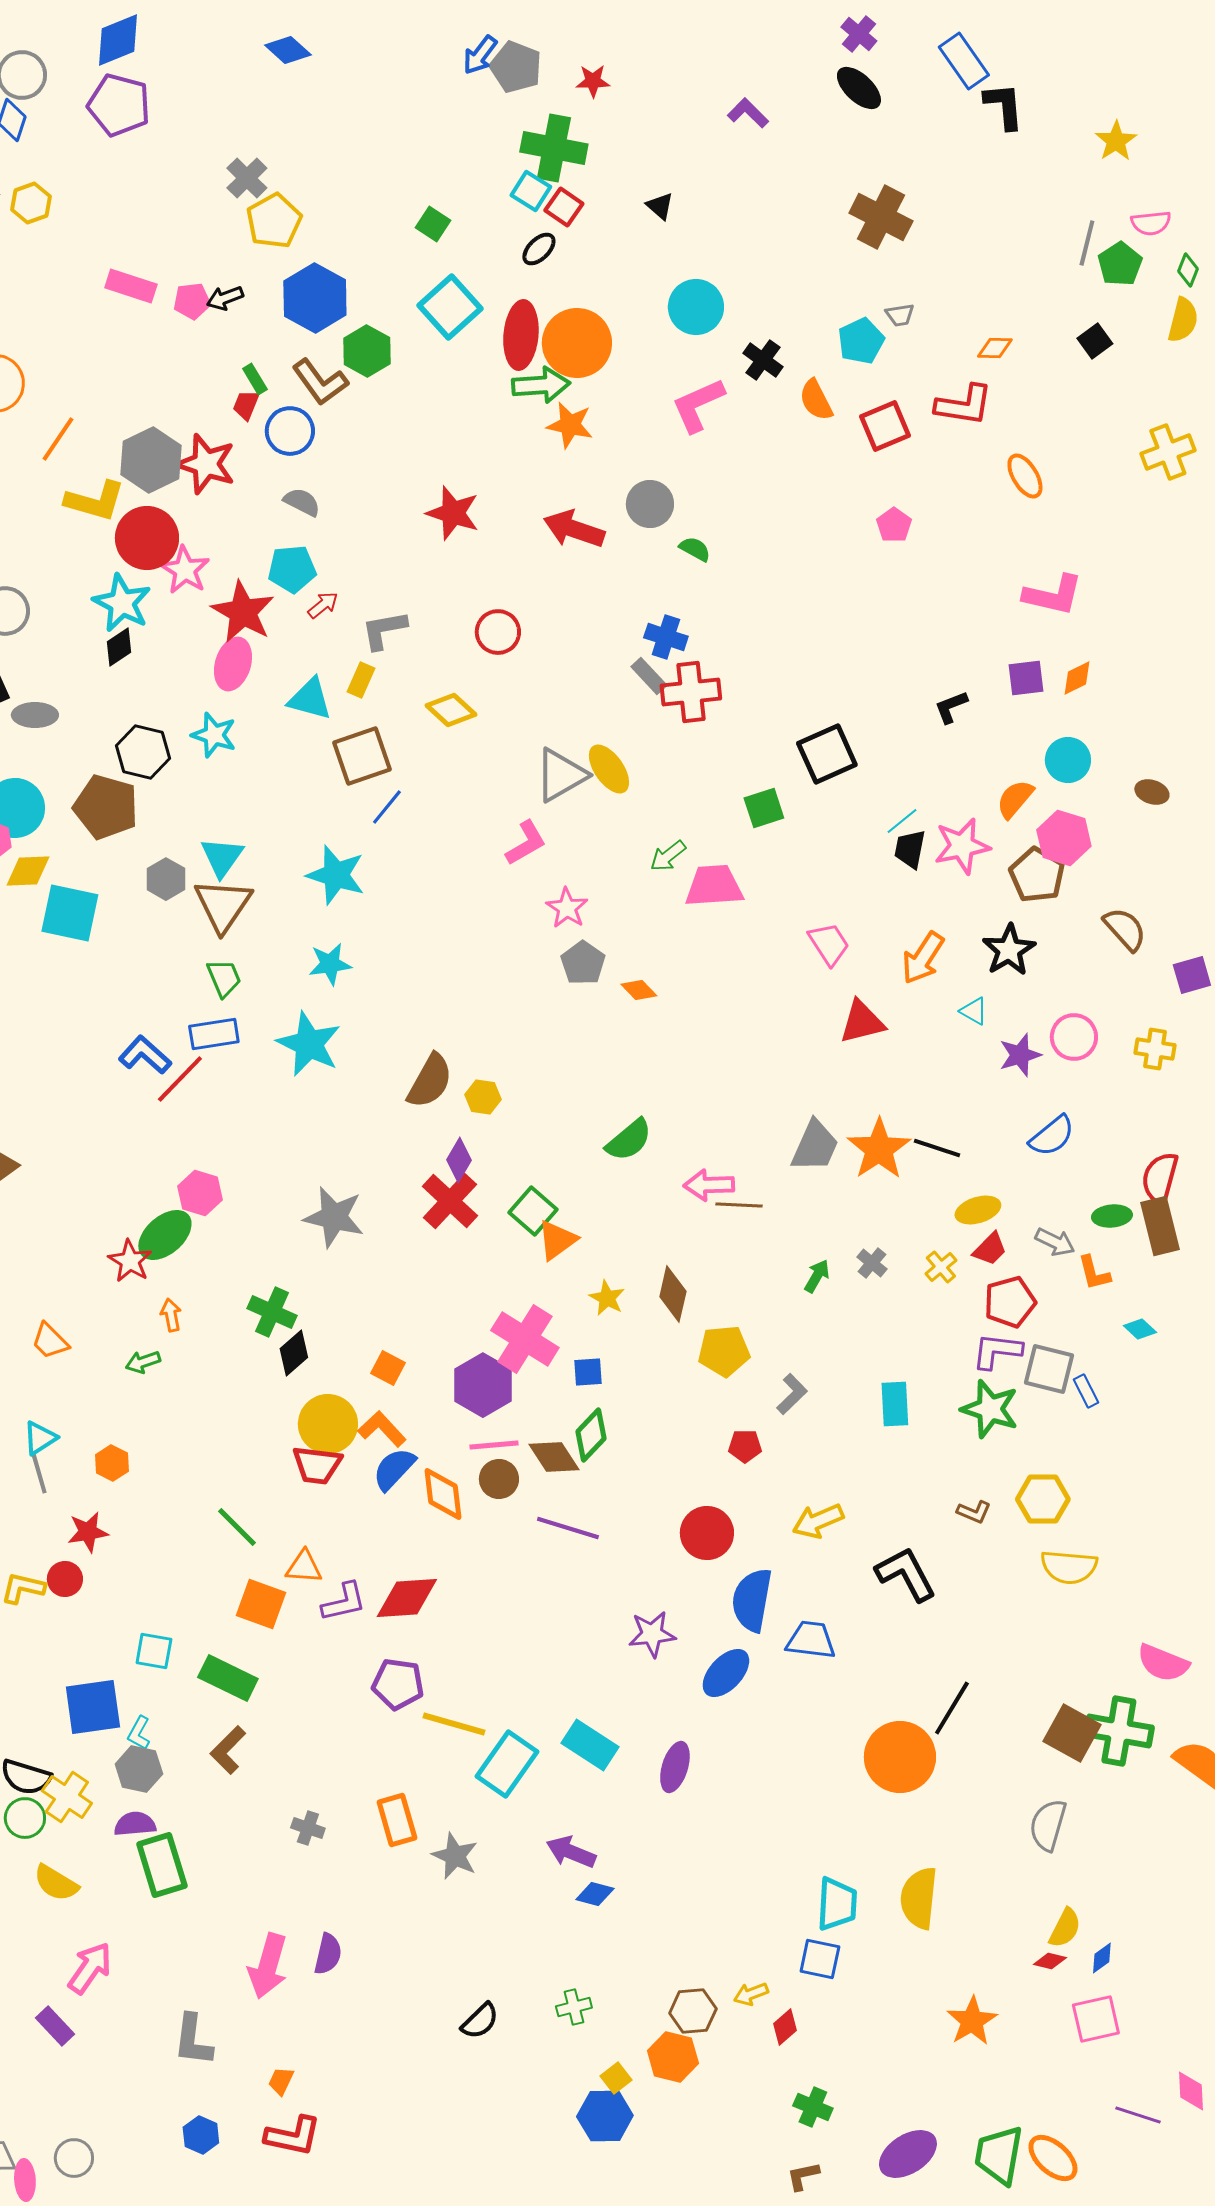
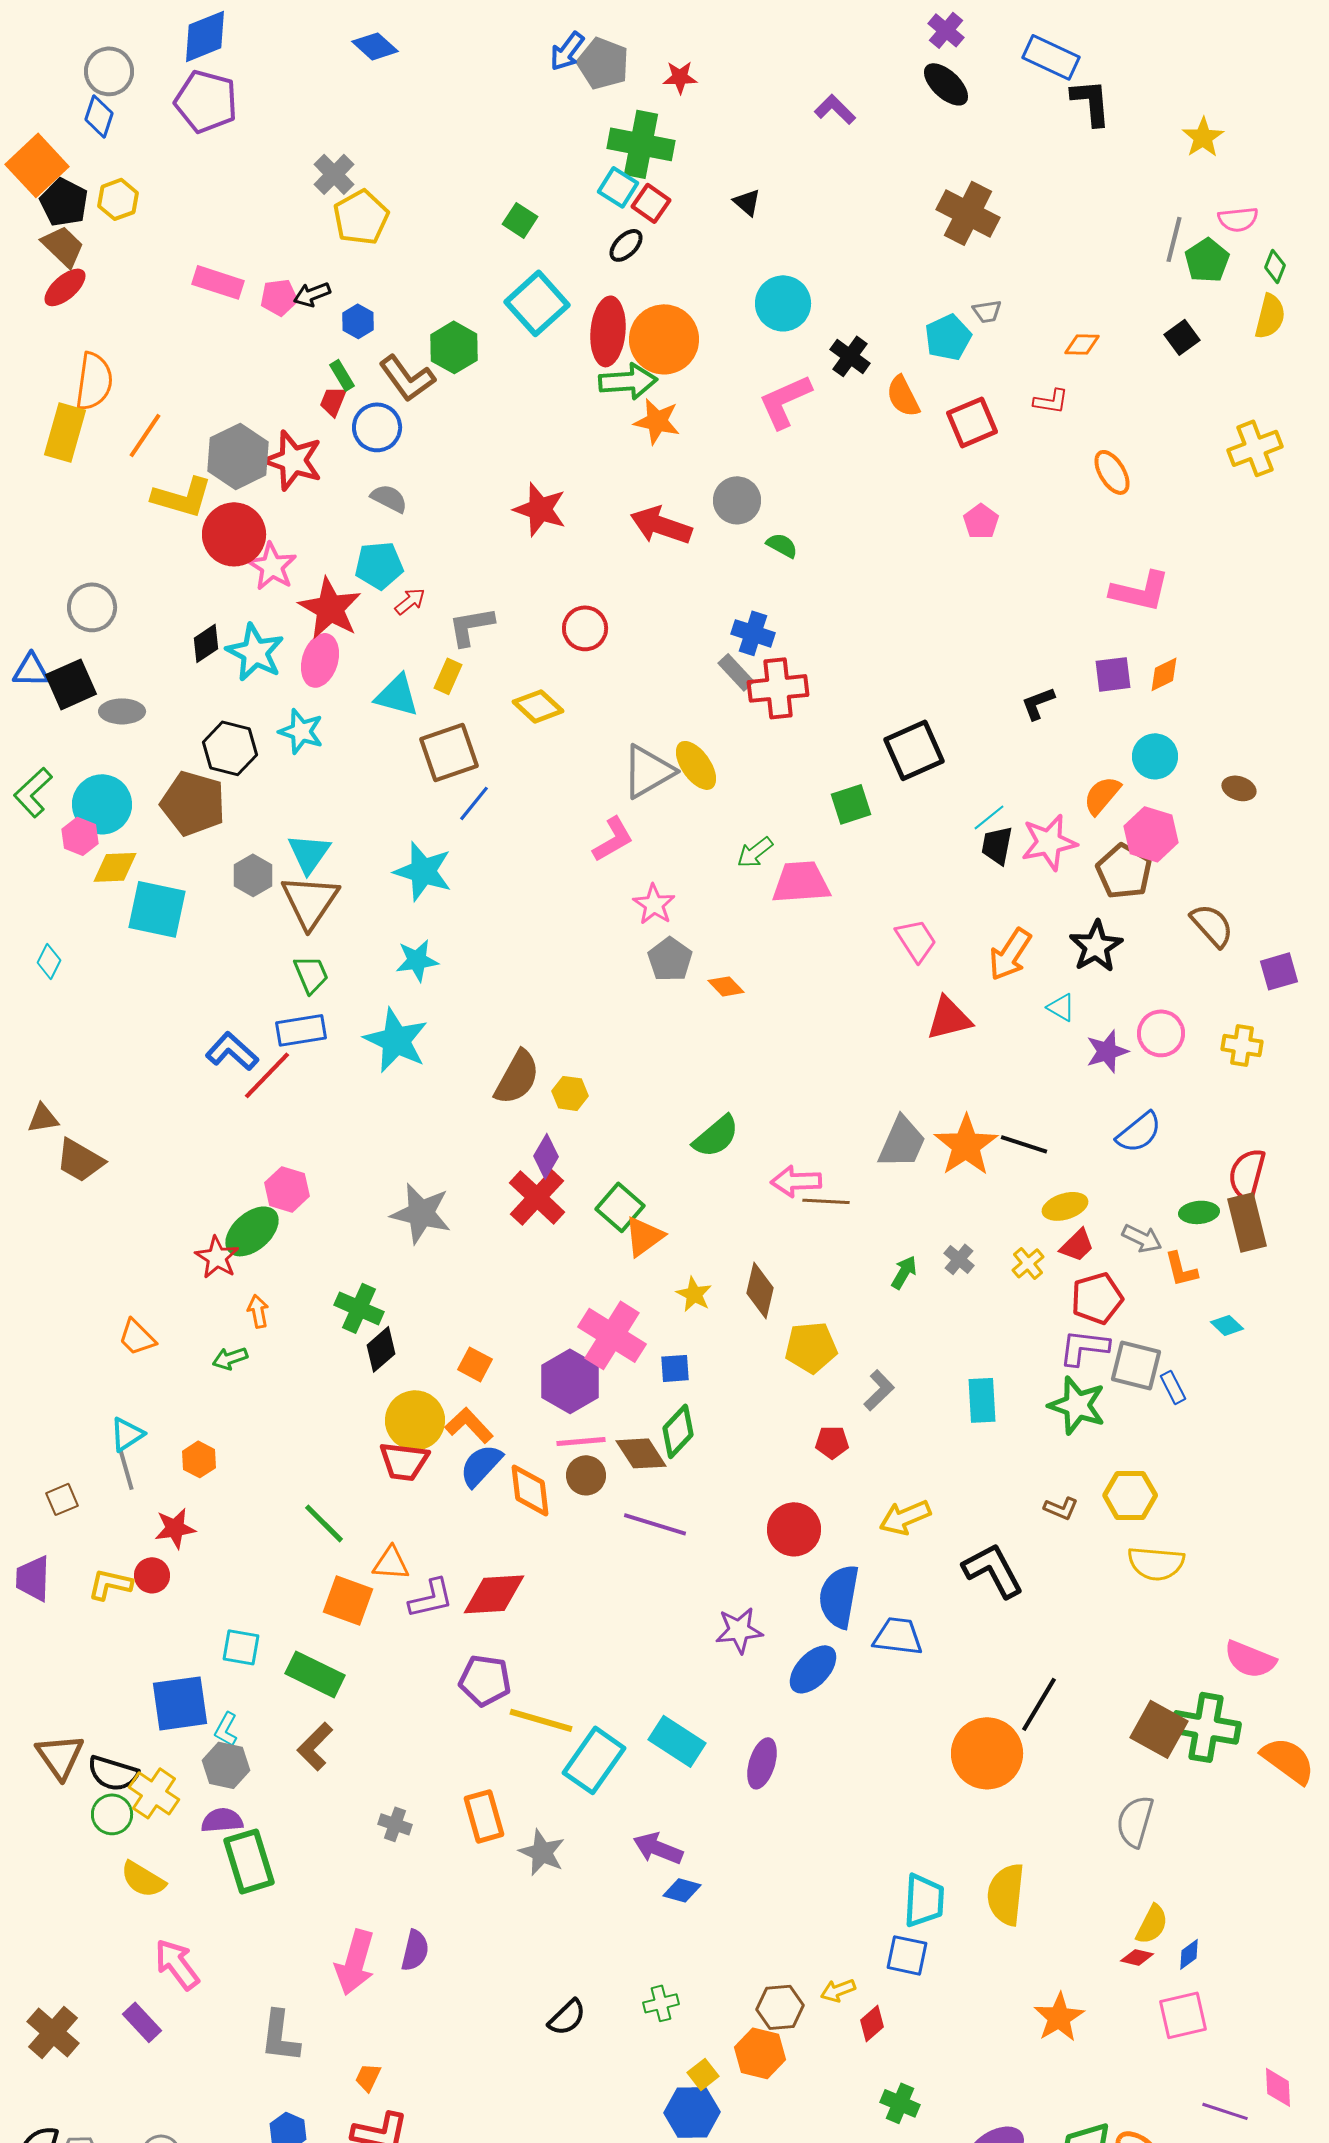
blue rectangle: (964, 61) -> (1051, 57), turned -30
blue hexagon: (315, 298) -> (358, 321), moved, size x0.5
red L-shape: (964, 405) -> (1051, 401), size x0.6
cyan star: (122, 603) -> (255, 652), moved
pink arrow: (90, 1968) -> (177, 1964), turned -72

